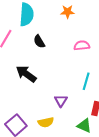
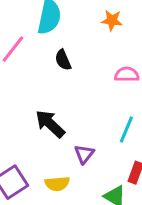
black arrow: (26, 74) -> (50, 124), moved

